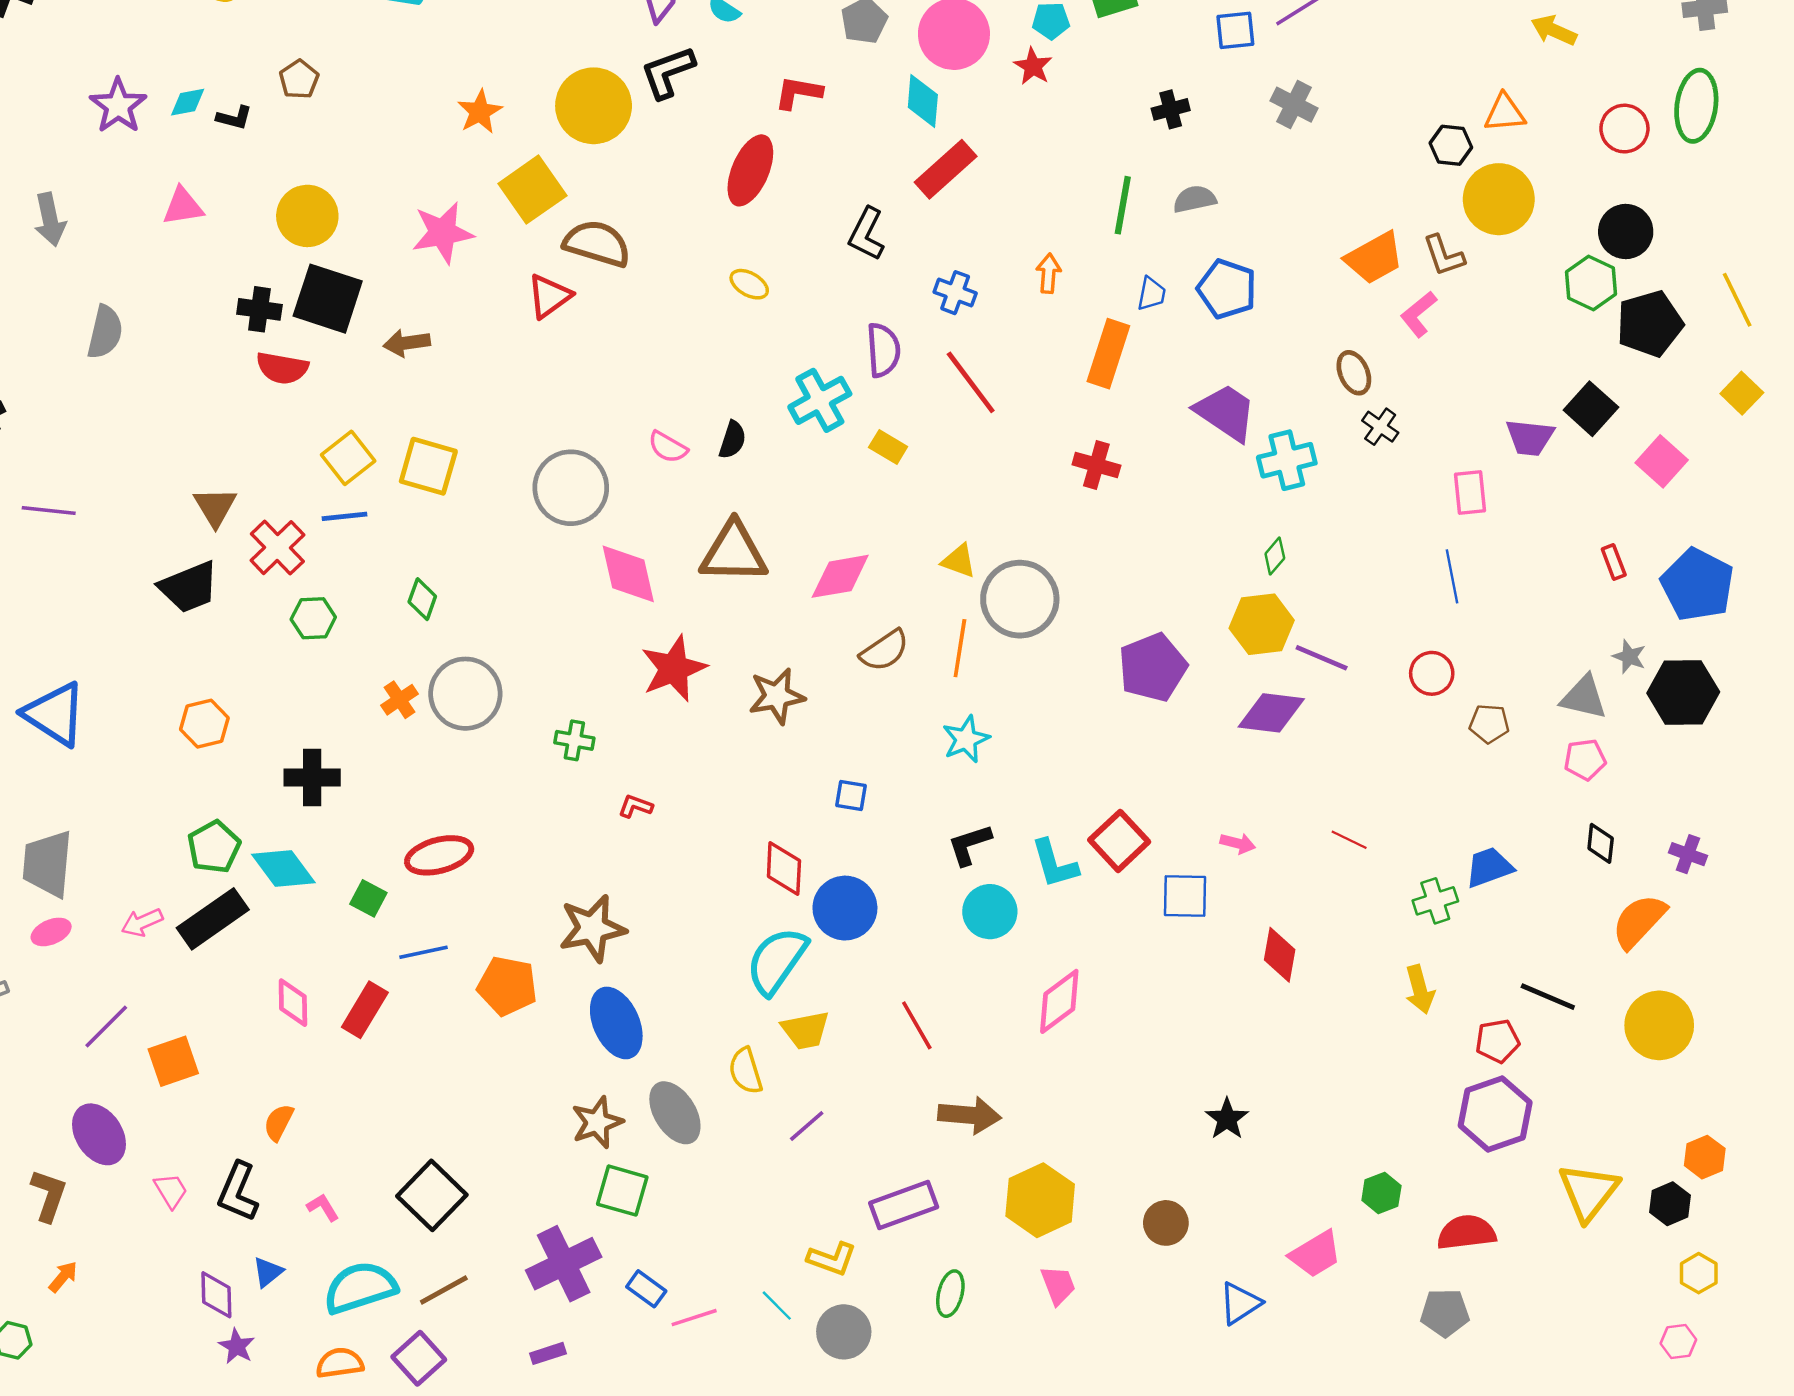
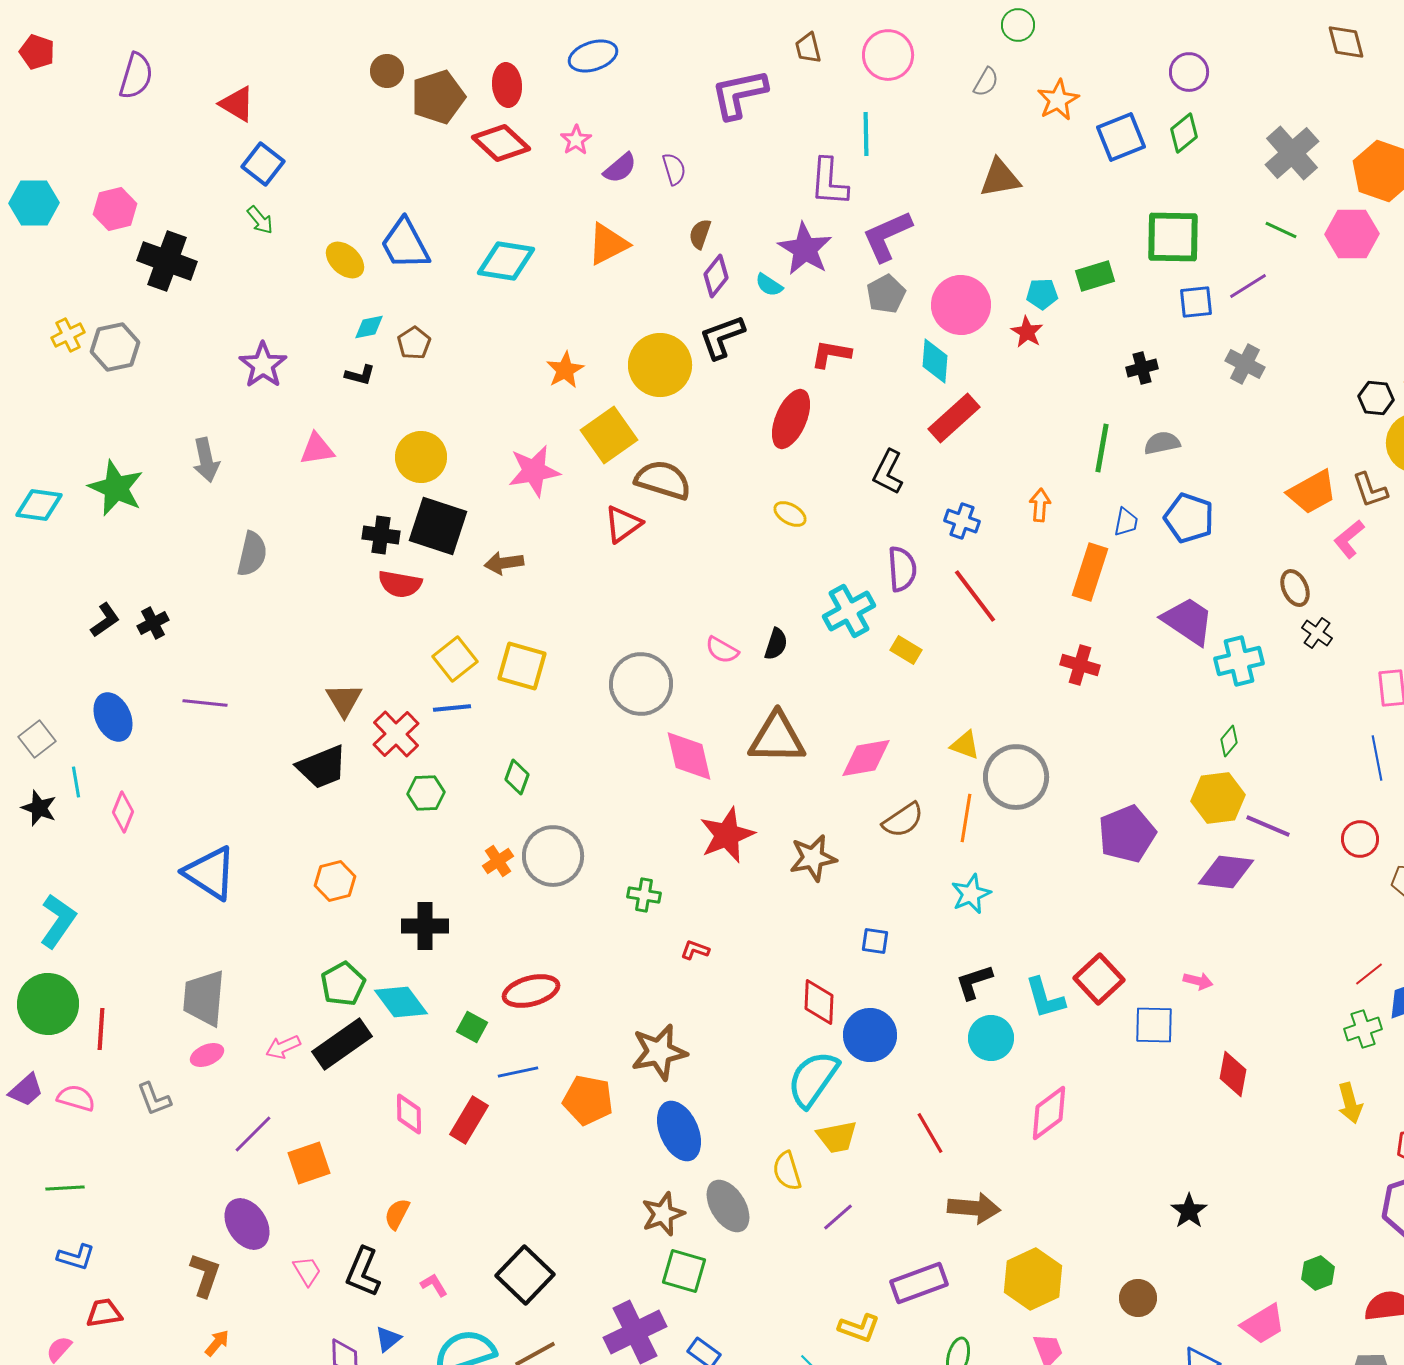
cyan diamond: (188, 102) -> (369, 327), moved
red line: (1349, 840) -> (1369, 974), moved, turned -64

